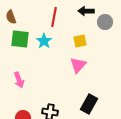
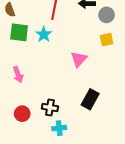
yellow square: (80, 41) -> (107, 40), moved

